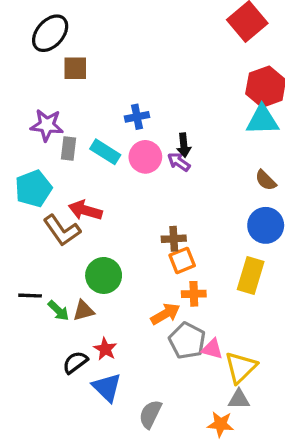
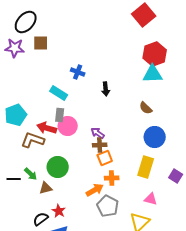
blue cross: (137, 117) -> (78, 72), turned 32
purple star: (47, 125) -> (15, 48), moved
gray rectangle: (69, 149) -> (60, 115), moved
pink circle: (145, 157) -> (68, 126), moved
purple arrow: (179, 162) -> (98, 133), moved
brown semicircle: (266, 180) -> (146, 108), moved
brown L-shape: (62, 230) -> (33, 140), turned 145
green arrow: (58, 311) -> (31, 174), moved
pink triangle: (212, 349) -> (151, 199), moved

